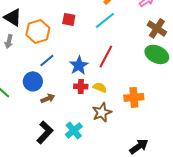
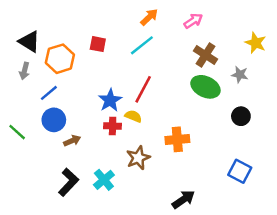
blue line: (47, 60) -> (49, 93), moved
yellow semicircle: (100, 87) -> (133, 116), moved

